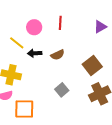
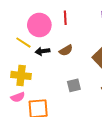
pink circle: (34, 27) -> (39, 25), size x1.5
gray square: (62, 90) -> (74, 85), turned 32

